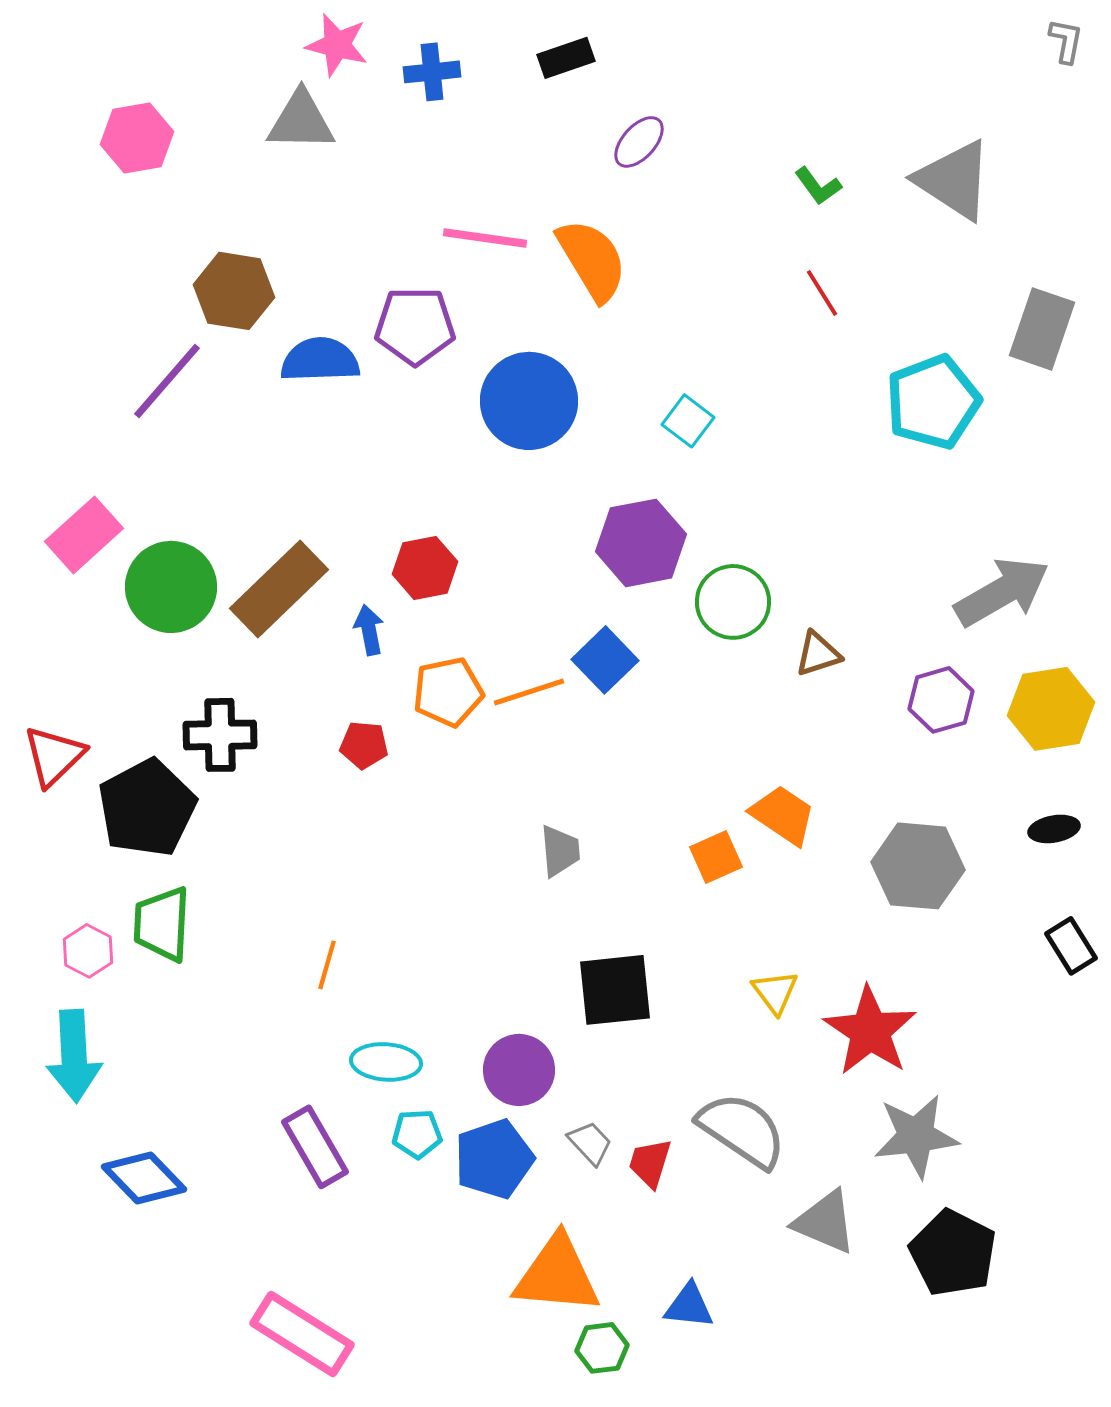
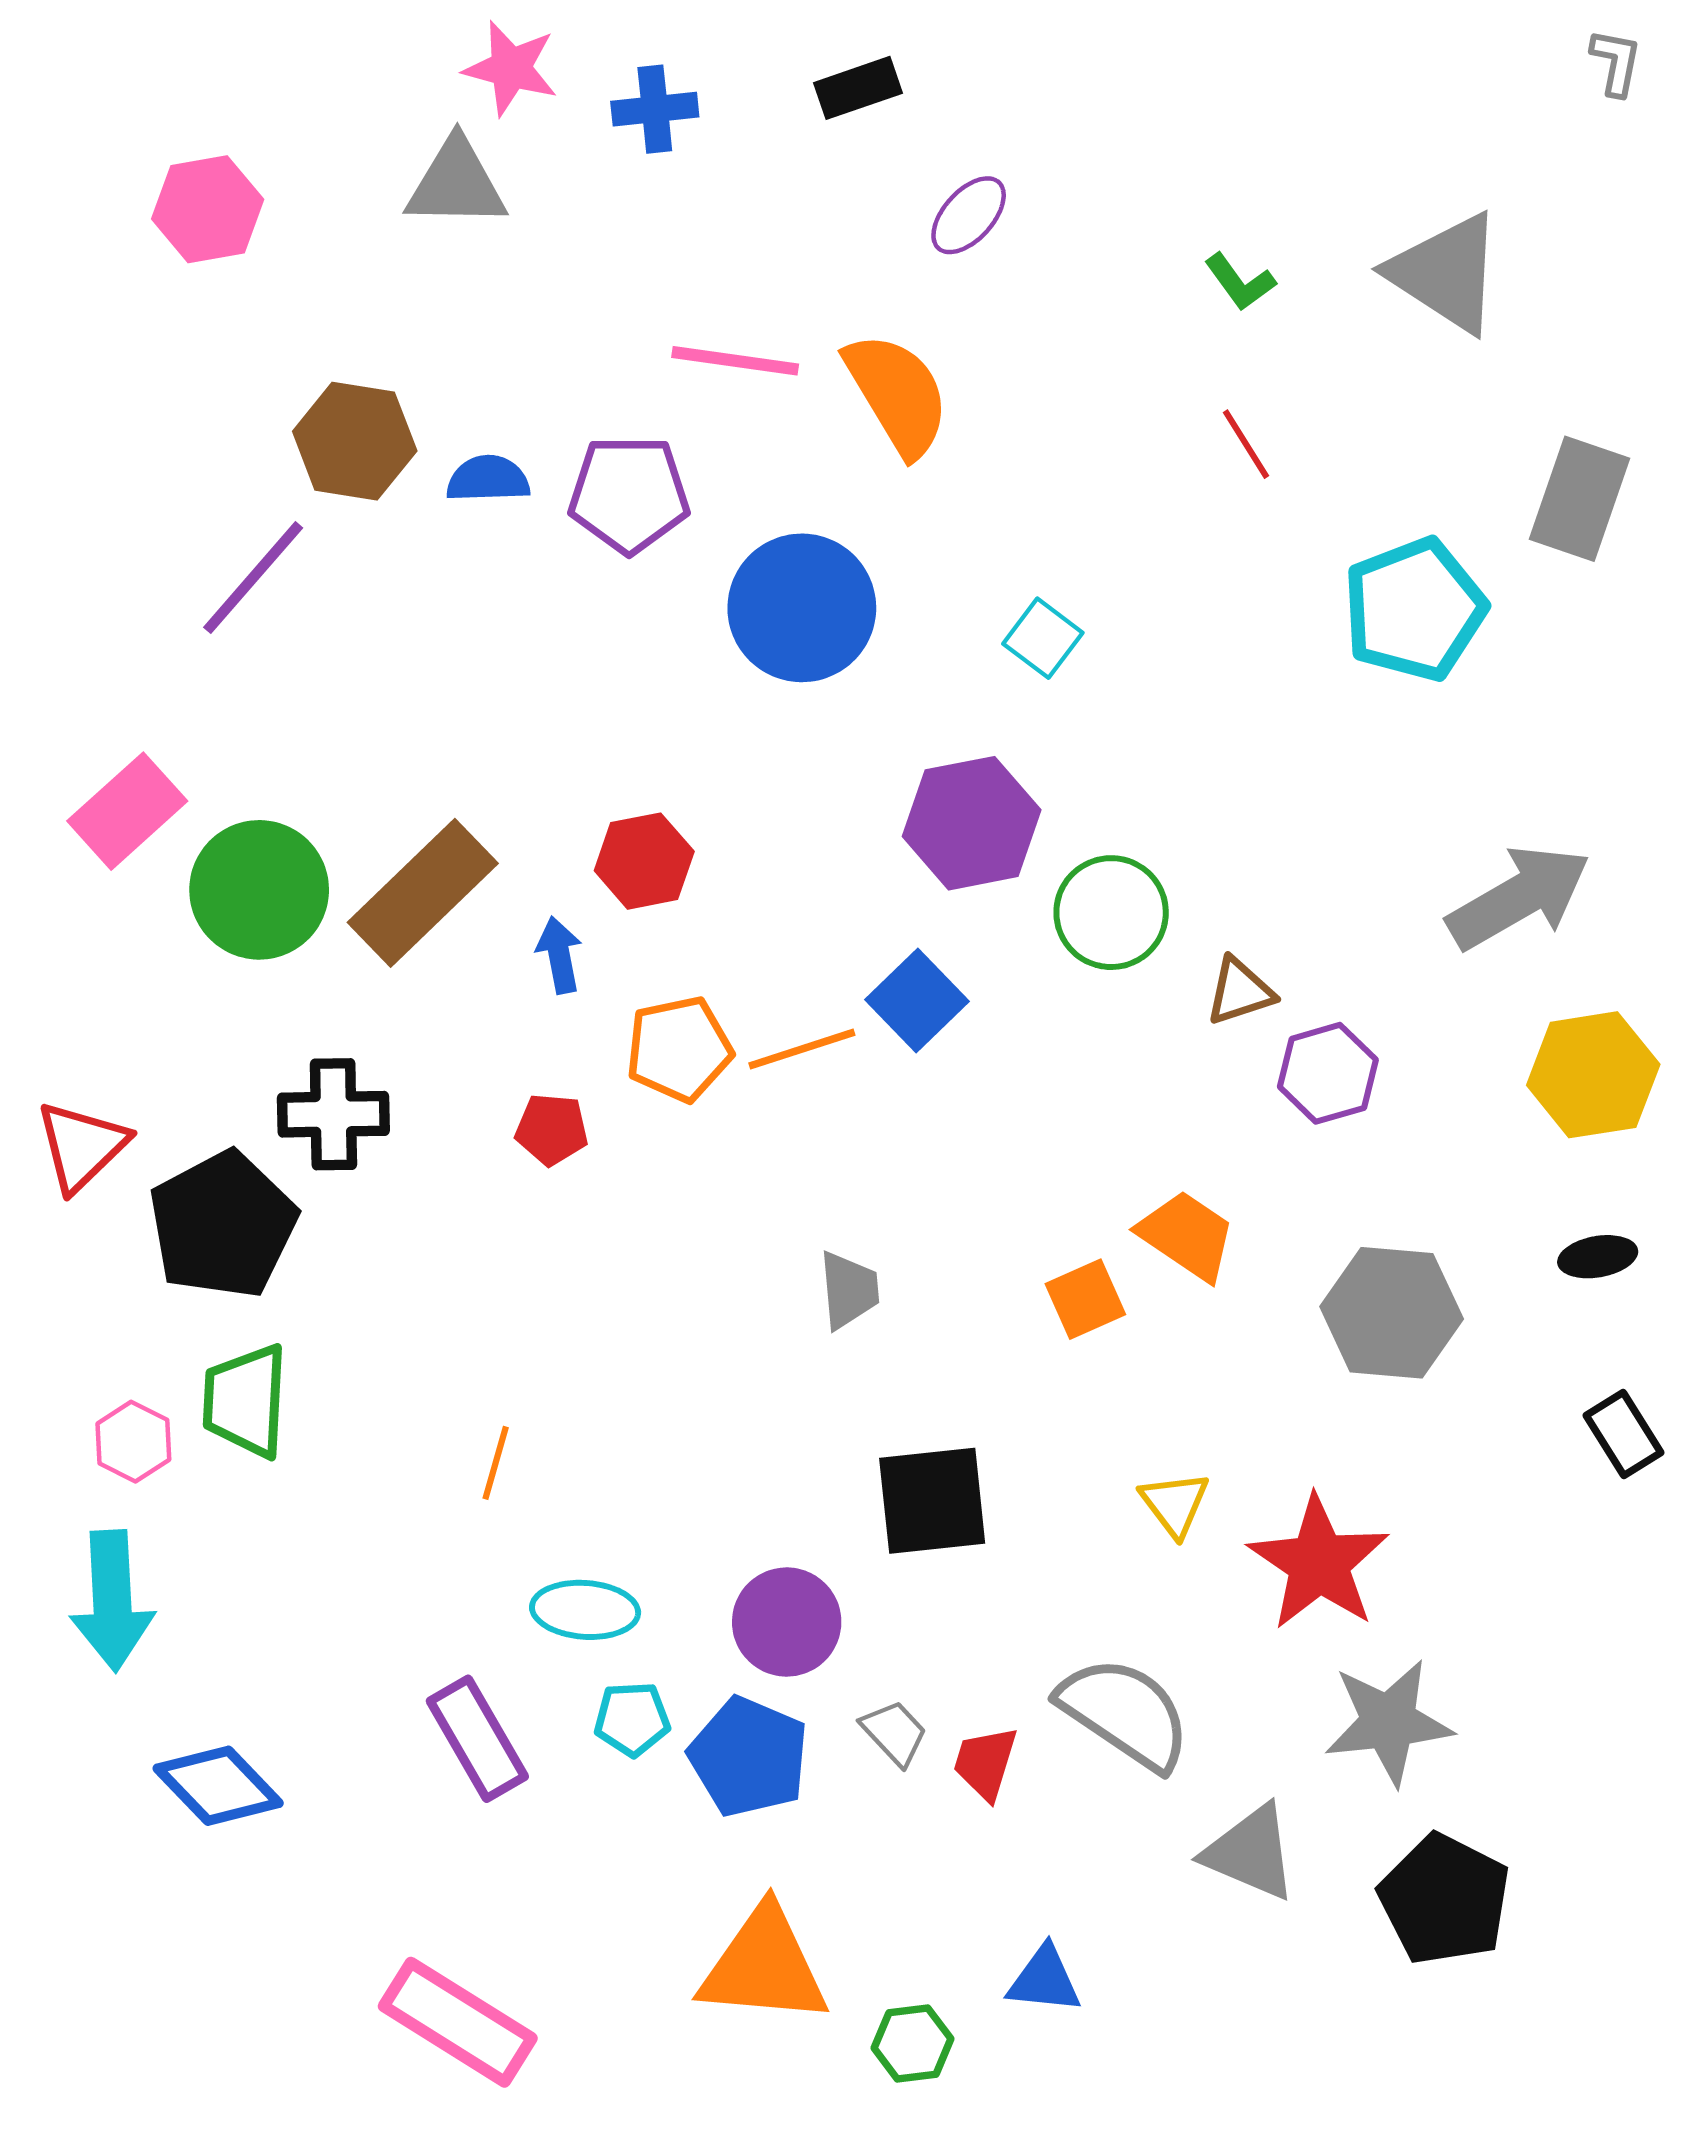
blue semicircle: (320, 360) -> (488, 479), moved, size x0.7
purple hexagon: (941, 700) -> (1328, 1073), moved
blue pentagon: (494, 1159) -> (749, 1757), turned -30
orange triangle: (557, 1275) -> (764, 1966), moved

